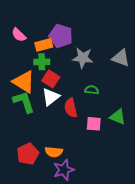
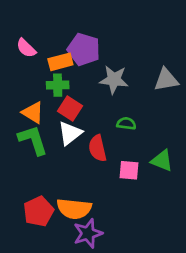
gray triangle: (121, 58) -> (166, 80), turned -30
orange triangle: (24, 82) -> (33, 113), size x0.7
orange semicircle: (54, 152) -> (74, 209), size x1.4

